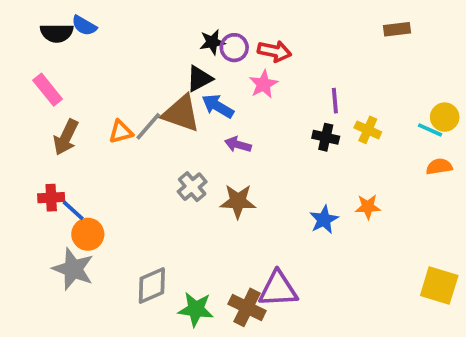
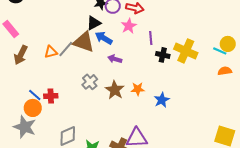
purple line: (335, 101) -> (151, 38), moved
yellow cross: (368, 130) -> (186, 51), size x1.6
red cross: (51, 198) -> (51, 96), moved
brown star: (238, 201) -> (115, 90), turned 30
orange star: (368, 207) -> (138, 89), moved
blue line: (73, 210) -> (35, 95), moved

